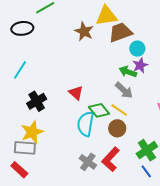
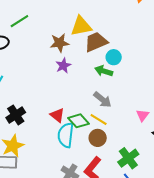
brown star: (84, 31) -> (60, 43), turned -30
purple star: (140, 65) -> (63, 66), moved
green arrow: (128, 72) -> (104, 71), moved
red triangle: (76, 93) -> (57, 115), moved

